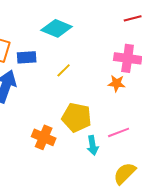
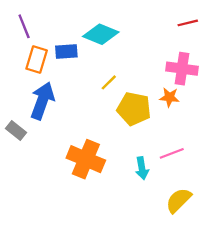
blue rectangle: (27, 57) -> (66, 52), moved
yellow pentagon: (77, 117) -> (134, 109), moved
orange cross: (44, 137) -> (86, 159), size x1.4

